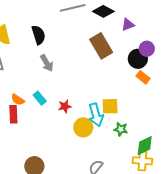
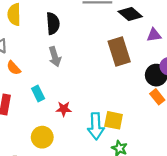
orange semicircle: (18, 100) -> (14, 68), moved
yellow circle: (83, 127) -> (42, 137), moved

